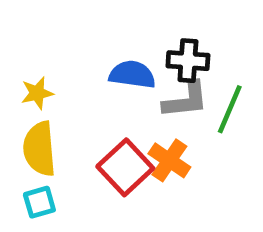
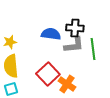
green line: (230, 109) -> (93, 49), turned -30
orange cross: (169, 160) -> (67, 84), moved

